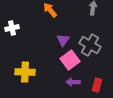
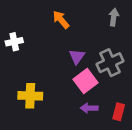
gray cross: (90, 45) -> (110, 63), turned 35

